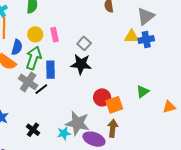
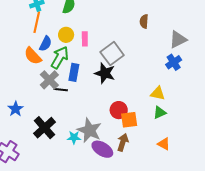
yellow triangle: (132, 37) -> (158, 93), moved
blue cross: (146, 39) -> (174, 62), turned -35
gray square: (84, 43) -> (112, 54), size x1.6
black line: (41, 89) -> (61, 90), turned 32
orange triangle: (169, 107) -> (164, 144), moved, turned 32
black cross: (33, 130) -> (45, 128), size x1.6

